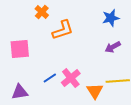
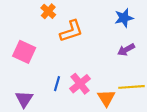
pink square: (20, 49) -> (24, 52), turned 30
blue line: (50, 78) -> (57, 84), turned -40
purple triangle: (20, 92) -> (24, 99), turned -48

